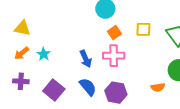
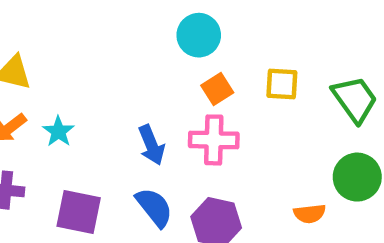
purple square: (54, 90) -> (79, 212), turned -30

